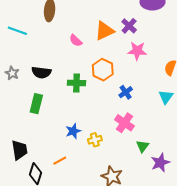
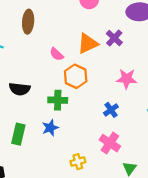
pink star: (137, 51) -> (127, 79), moved
orange hexagon: (103, 70) -> (76, 76), moved
green rectangle: (36, 104) -> (18, 134), moved
blue star: (73, 131) -> (50, 128), moved

